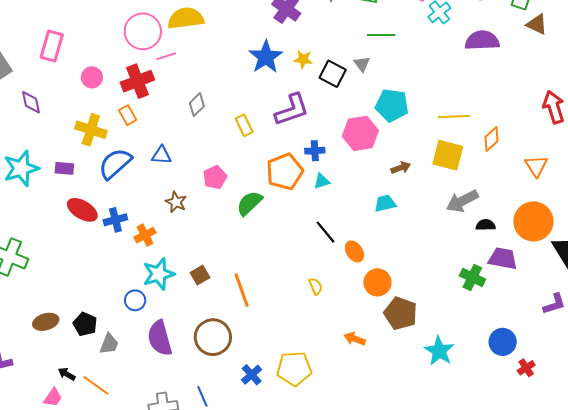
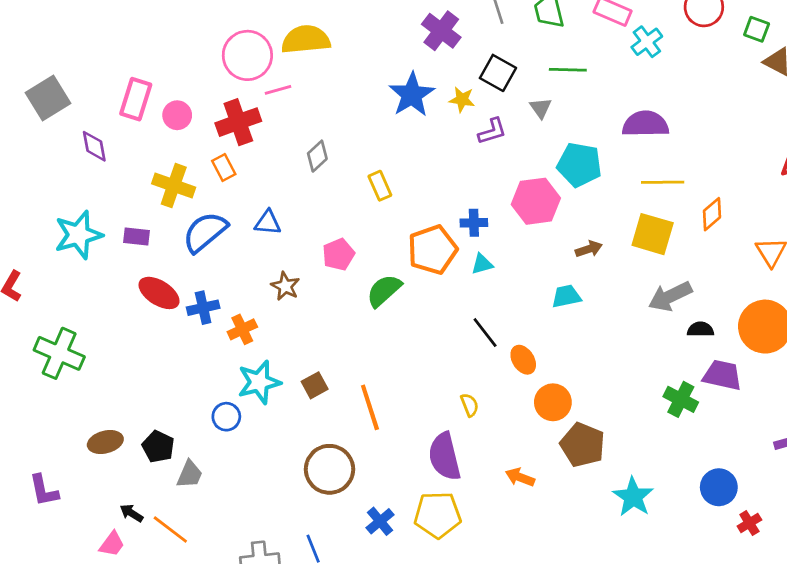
purple semicircle: (482, 40) -> (645, 124), moved
pink rectangle: (52, 46) -> (136, 99), moved
black square: (333, 74) -> (498, 73), moved
purple L-shape: (292, 110) -> (492, 131), moved, size x0.6
purple semicircle: (160, 338) -> (445, 456), moved

